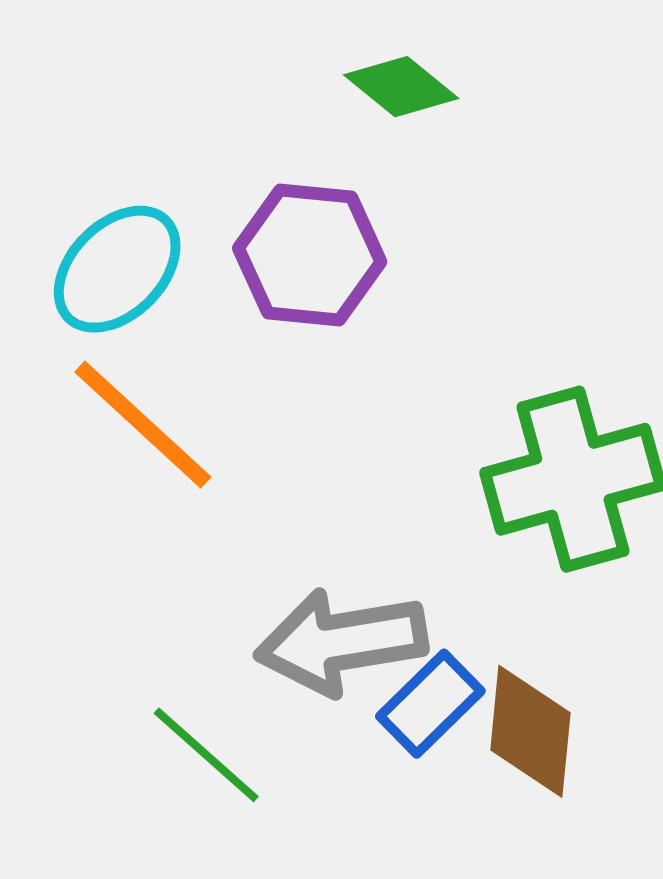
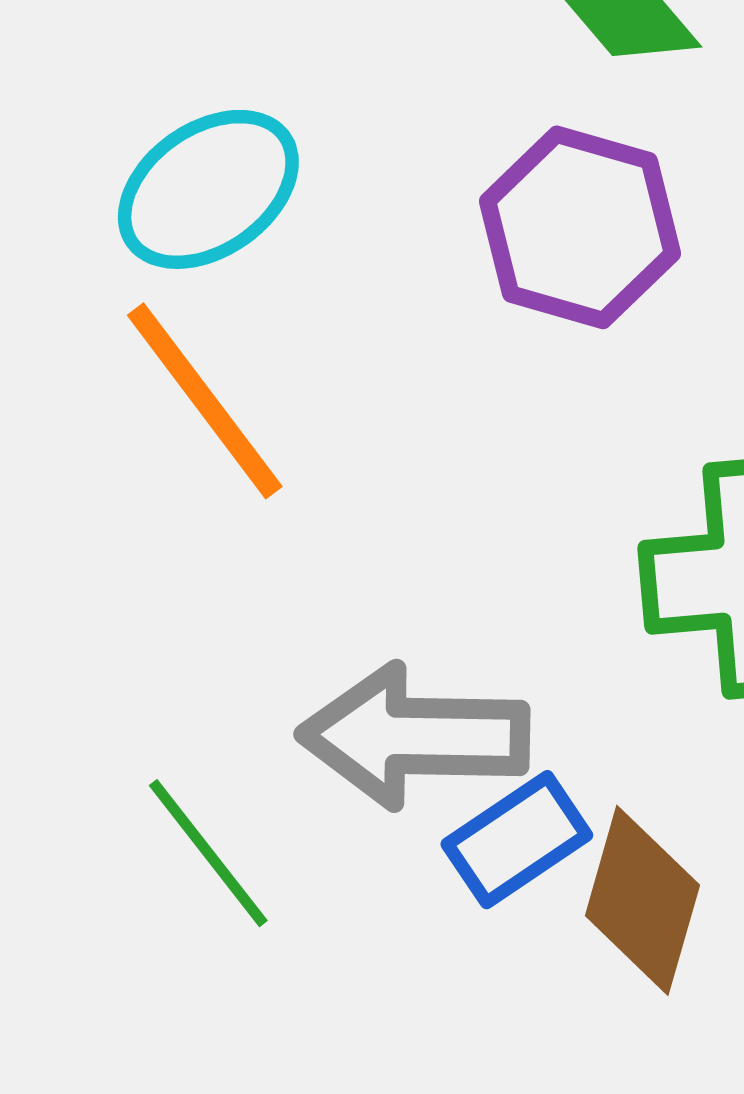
purple hexagon: (310, 255) -> (580, 227), moved

